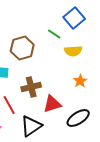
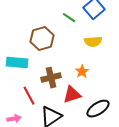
green line: (54, 34) -> (69, 18), moved
orange star: (80, 81) -> (82, 72), moved

